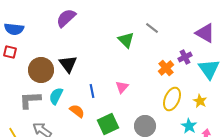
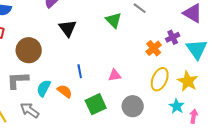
black triangle: (68, 64) -> (68, 28), moved
pink triangle: (122, 87) -> (115, 75), moved, turned 40
cyan semicircle: (56, 96) -> (44, 88), moved
yellow star: (200, 101) -> (188, 81), size x1.5

